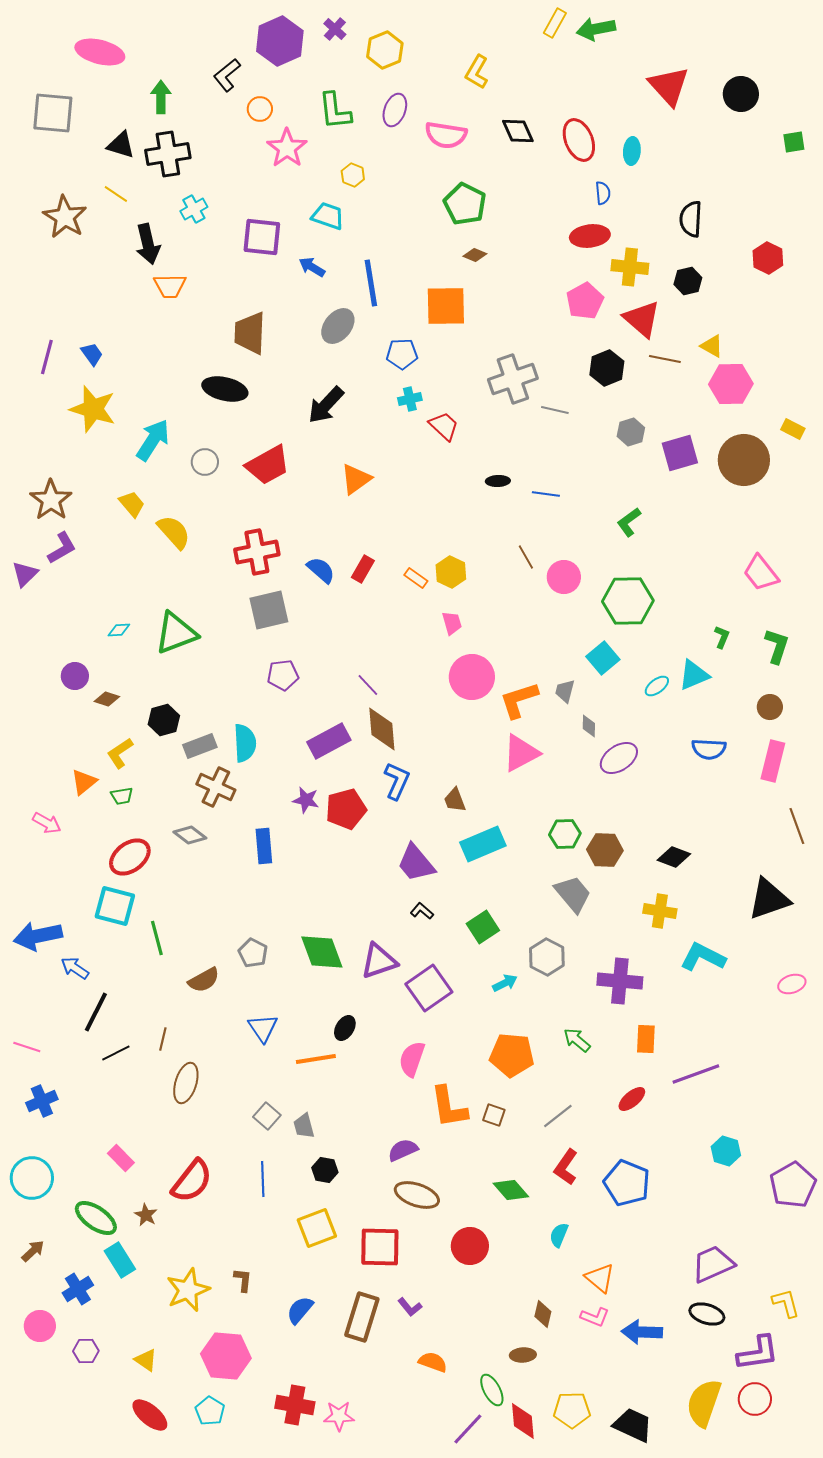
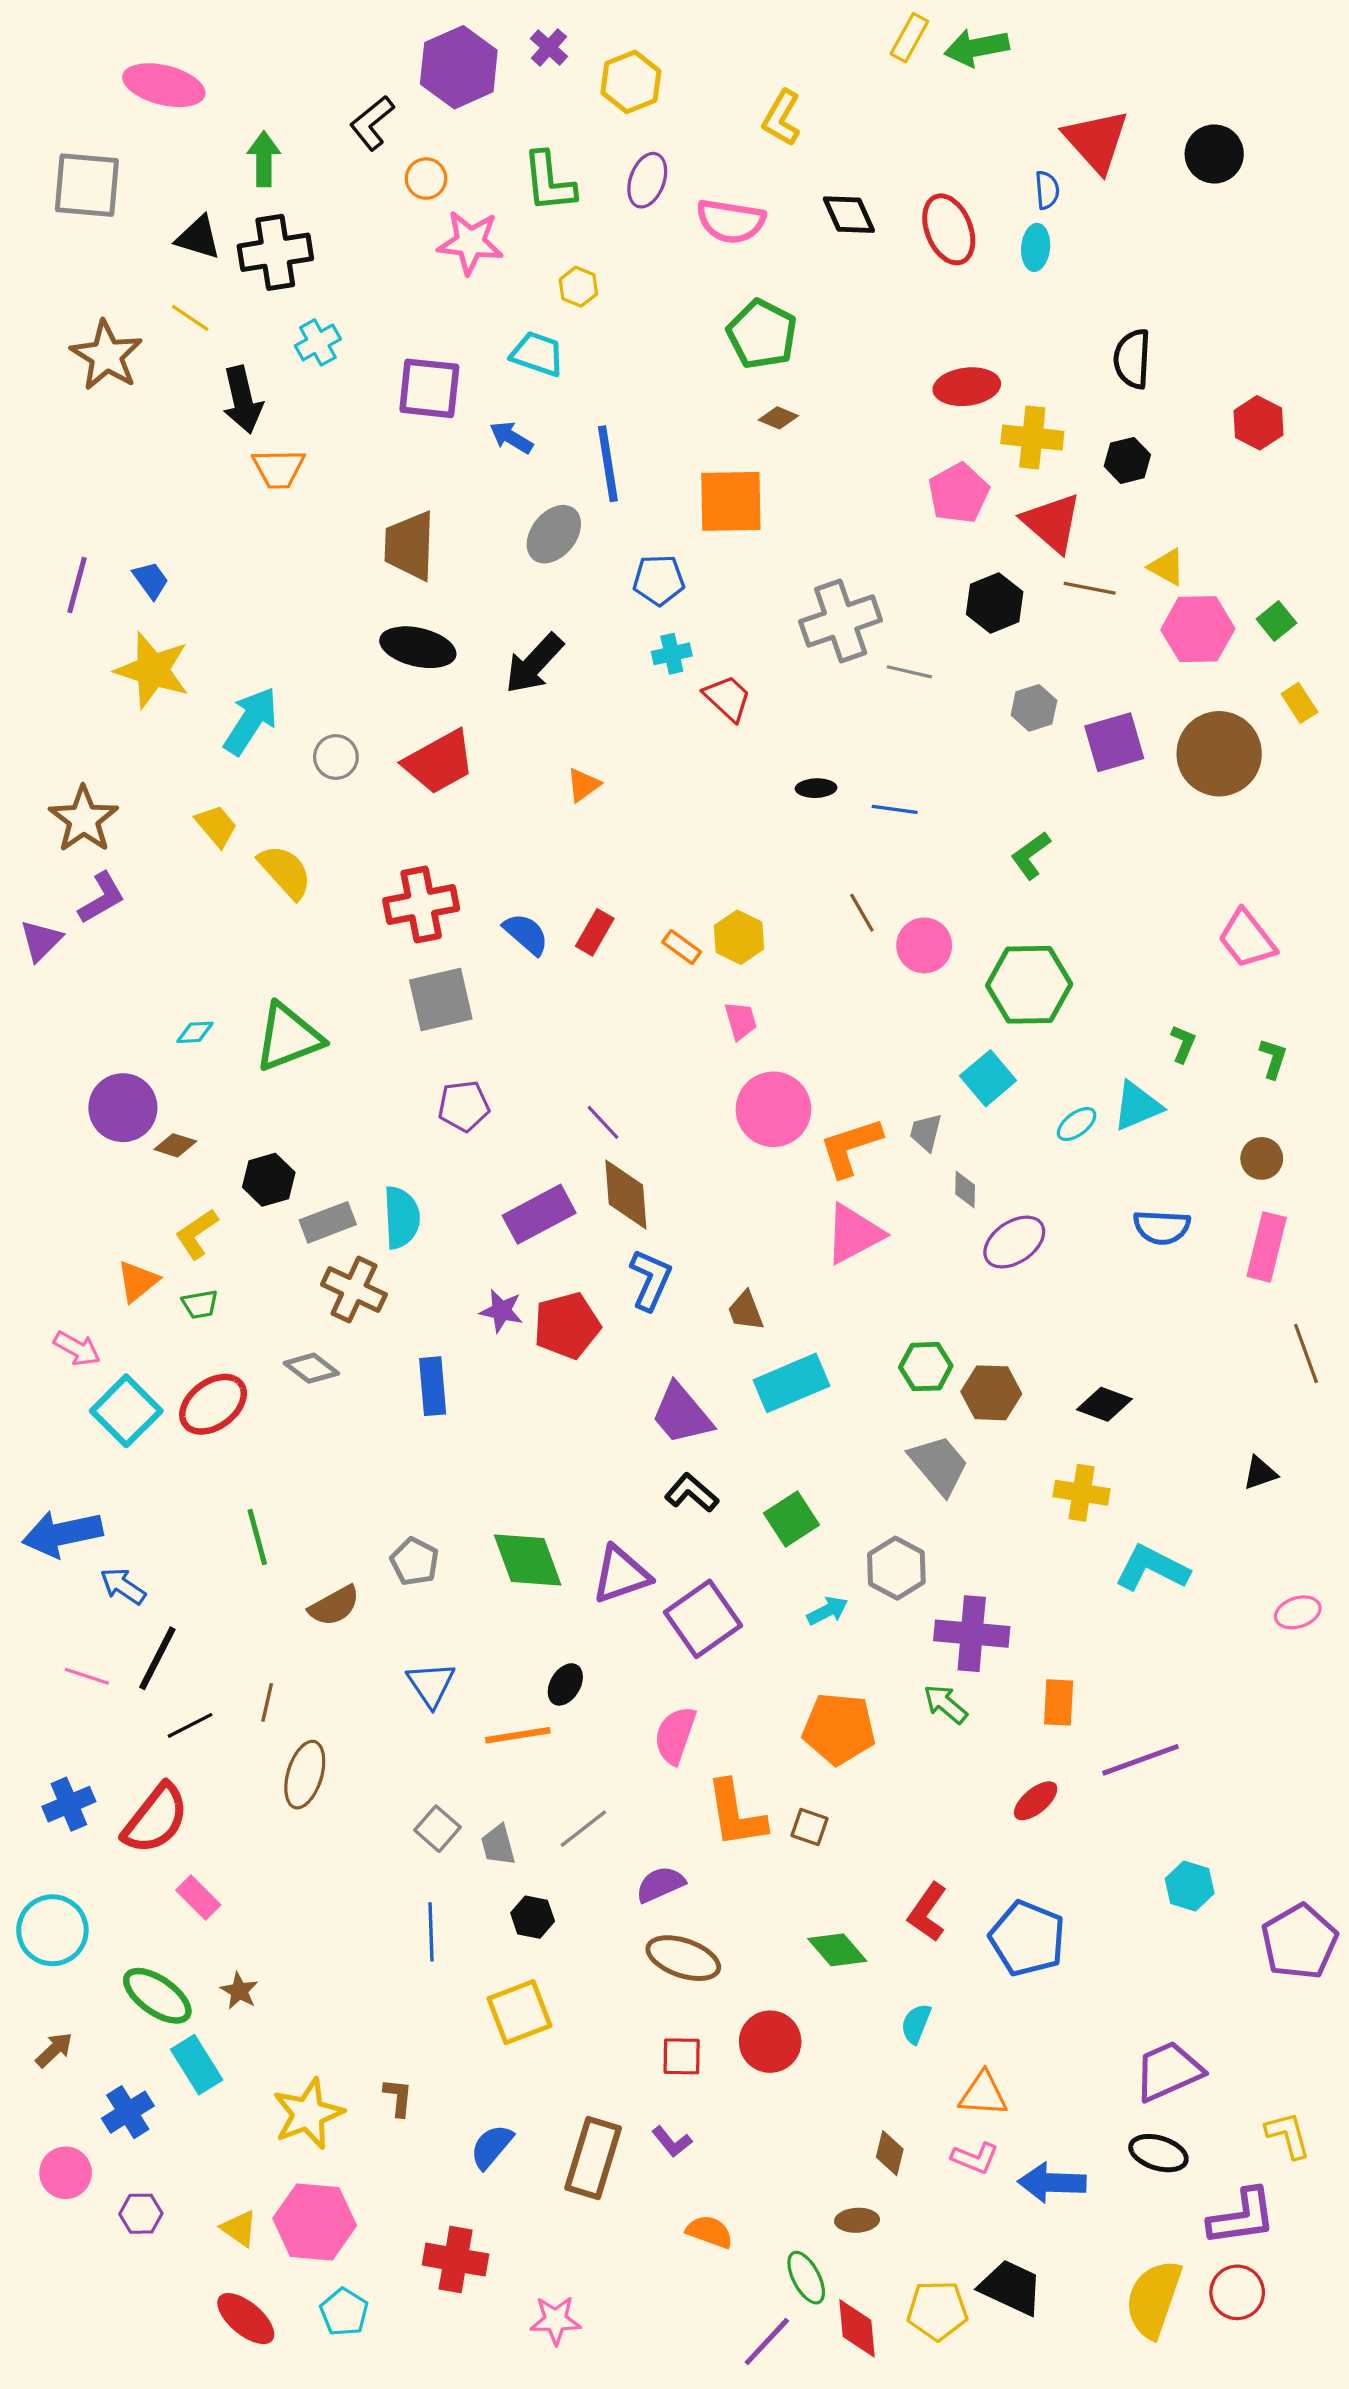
green square: (794, 142) -> (1276, 621), moved, turned -30
pink star: (287, 148) -> (470, 242), turned -30
blue semicircle: (603, 193) -> (1047, 190), moved
black ellipse: (225, 389) -> (418, 647), moved
yellow rectangle: (793, 429) -> (1299, 703), turned 30
orange triangle: (356, 479) -> (583, 785), size x0.7
green L-shape: (777, 646) -> (1273, 1058), size x0.7
purple circle: (75, 676) -> (123, 1108), size x1.5
black triangle: (769, 899) -> (1260, 1473), size x0.5
cyan square: (115, 906) -> (126, 1411), moved, turned 30
black L-shape: (422, 911) -> (691, 1493), size x1.4
purple cross: (620, 981) -> (972, 1634), moved
pink line: (27, 1047) -> (87, 1676), moved
gray line: (558, 1116) -> (583, 1829), moved
red semicircle: (192, 1181) -> (156, 1819), moved
red square: (380, 1247) -> (682, 2056), moved, size x0.6
orange triangle: (600, 1278) -> (983, 2094), turned -36
pink hexagon: (226, 1356) -> (315, 2222), moved
red cross: (295, 1405) -> (456, 2260), moved
black trapezoid: (633, 1425) -> (1011, 2287), moved

